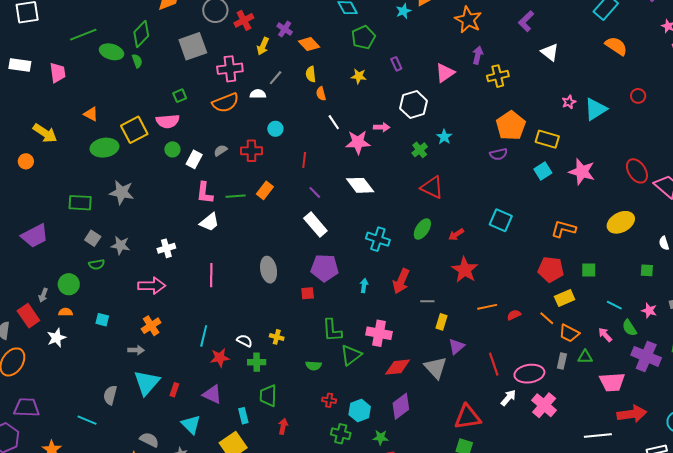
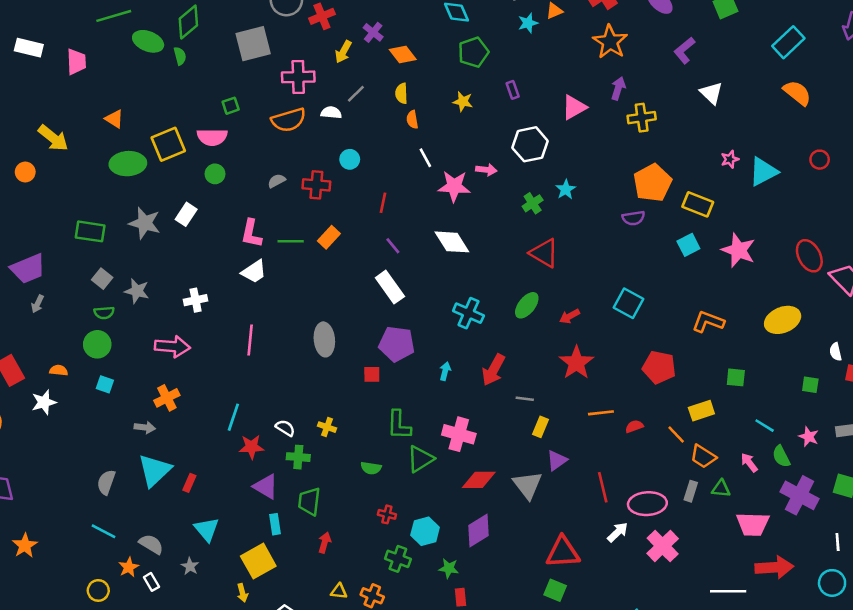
white rectangle: (194, 159) -> (186, 214), moved
red pentagon: (551, 269) -> (659, 367), moved
green circle: (69, 284) -> (97, 344), moved
gray arrow: (43, 295) -> (38, 304), moved
purple triangle: (212, 394) -> (266, 487), moved
cyan line: (87, 420) -> (104, 531), moved

